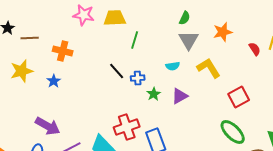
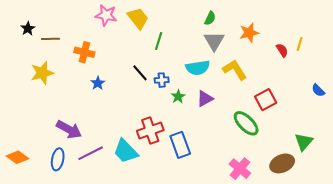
yellow trapezoid: (115, 18) -> (138, 18), turned 55
cyan semicircle: (173, 66) -> (198, 68), size x1.6
blue star: (54, 81) -> (98, 83), moved
green ellipse: (233, 132) -> (246, 123), moved

